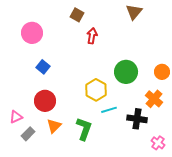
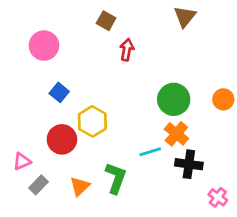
yellow hexagon: (96, 90) -> (92, 121), moved
orange cross: (154, 99) -> (176, 134), moved
orange triangle: (54, 126) -> (80, 186), moved

